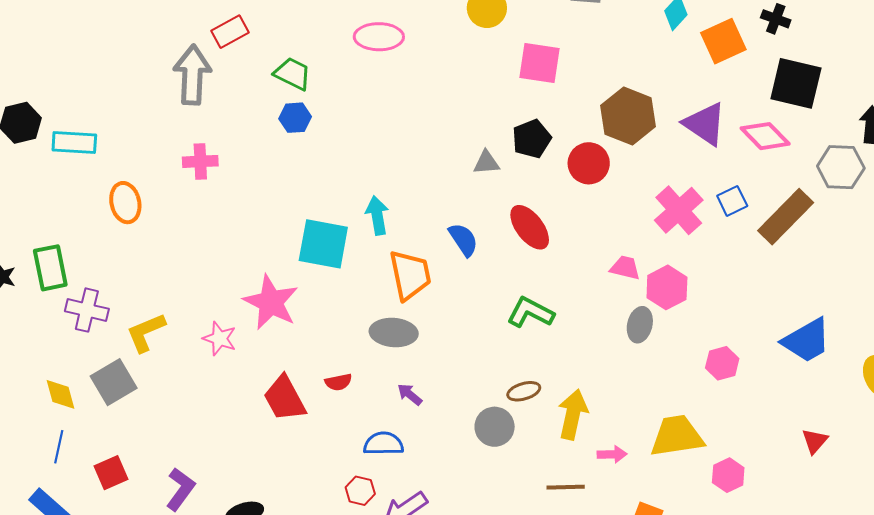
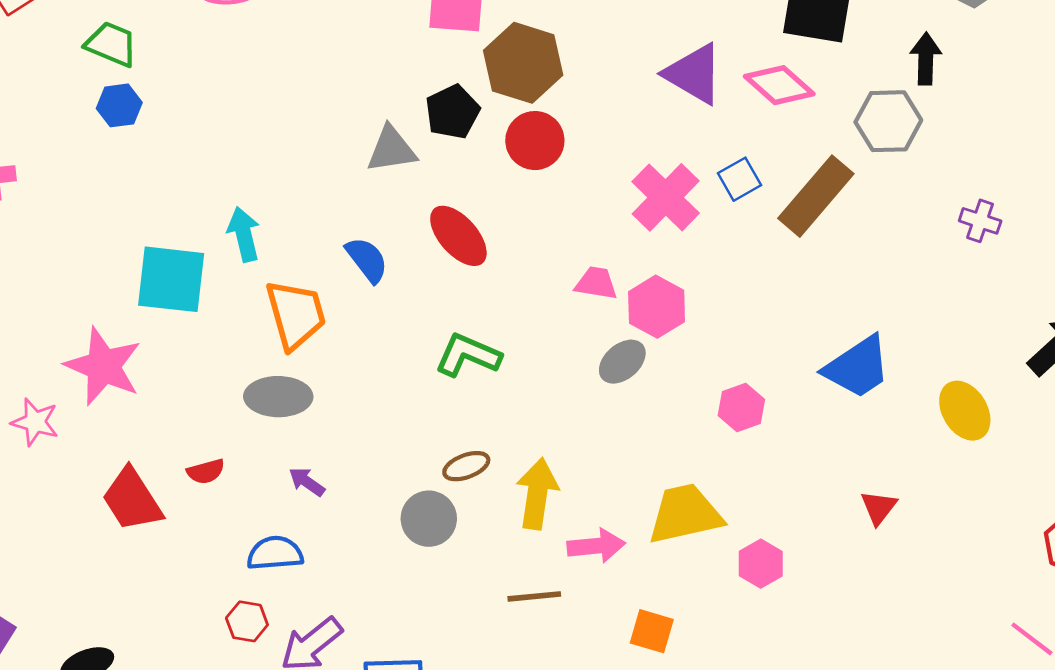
brown hexagon: (628, 116) -> (523, 63), moved
gray triangle: (486, 163) -> (391, 149), size x1.4
gray ellipse: (640, 325) -> (622, 362), turned 40
pink arrow: (612, 454) -> (596, 546), size x1.4

